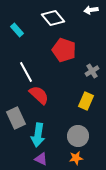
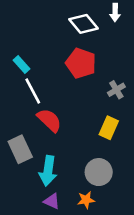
white arrow: (91, 10) -> (115, 13), turned -80
white diamond: (53, 18) -> (83, 24), moved
cyan rectangle: (17, 30) -> (21, 64), moved
orange star: (76, 158) -> (86, 200), moved

